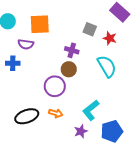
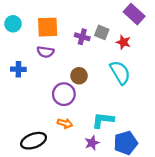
purple semicircle: (26, 44) -> (45, 52), moved
purple cross: (72, 50) -> (82, 37), moved
cyan L-shape: (91, 110) -> (103, 120), turned 45
black ellipse: (27, 116) -> (34, 141), moved

